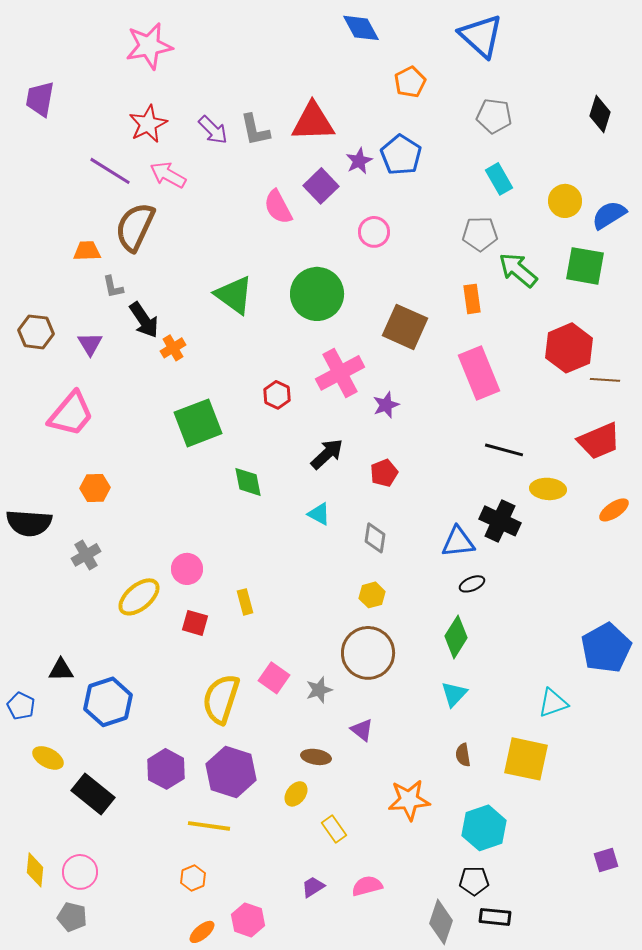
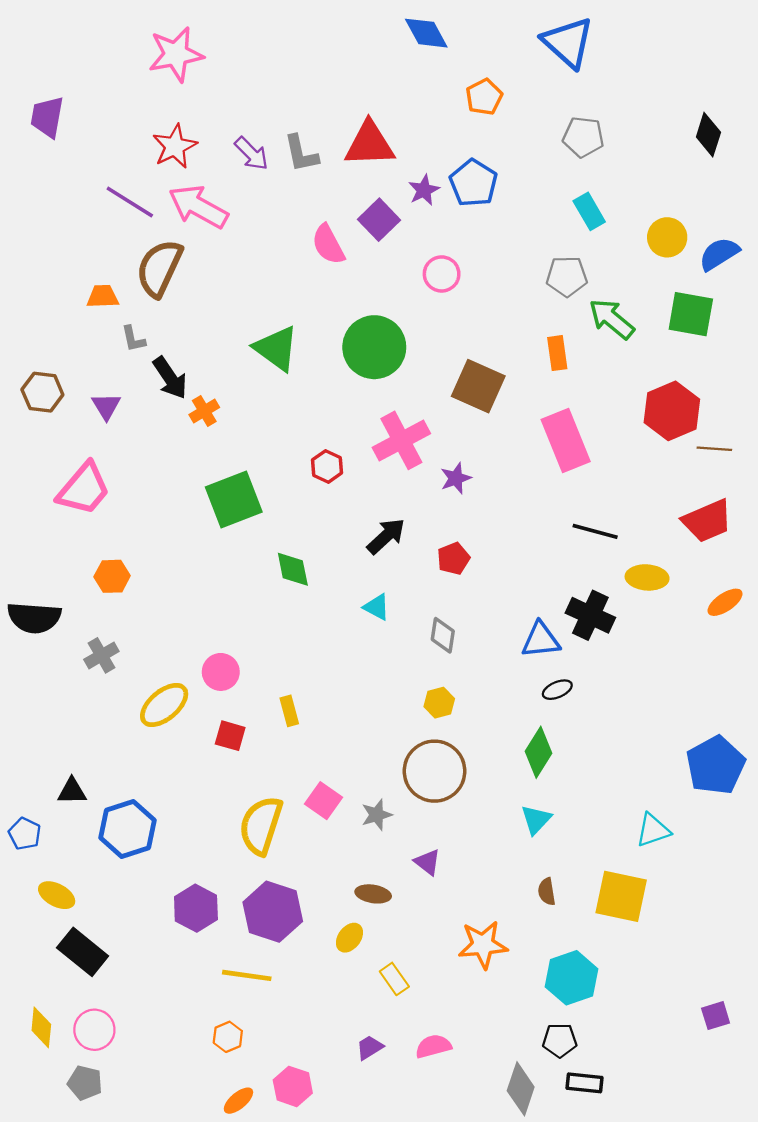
pink arrow: (168, 175) -> (198, 207), size x1.4
black rectangle: (93, 794) -> (83, 952), moved

